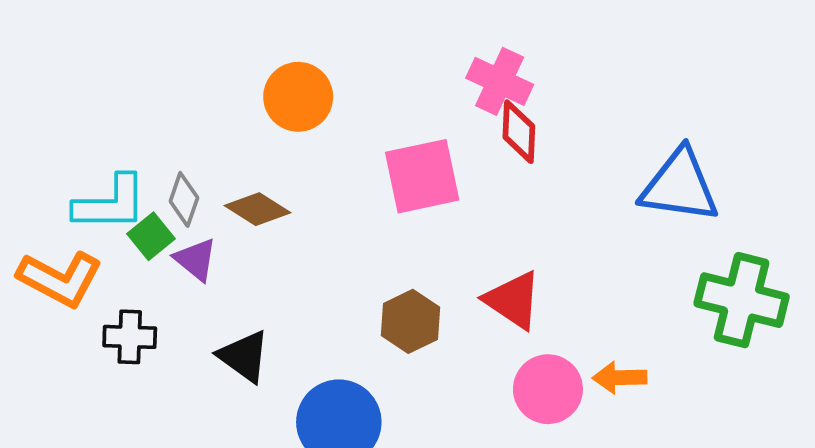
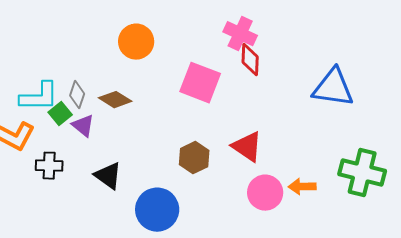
pink square: (422, 176) -> (200, 83), turned 33
green cross: (742, 300) -> (362, 173), moved

